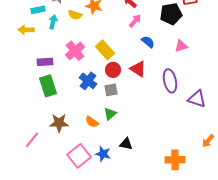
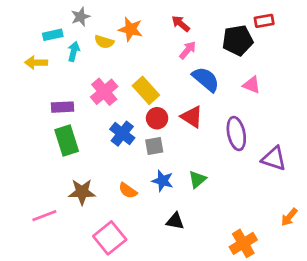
blue semicircle: (148, 42) -> (206, 79), size x1.5
pink triangle: (181, 46) -> (252, 85), turned 40
green triangle: (110, 114) -> (197, 179), moved
pink line: (32, 140) -> (44, 216), turned 30
blue star: (103, 154) -> (163, 181), moved
orange cross: (175, 160) -> (243, 243), turned -30

